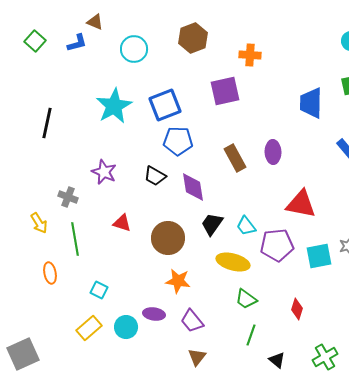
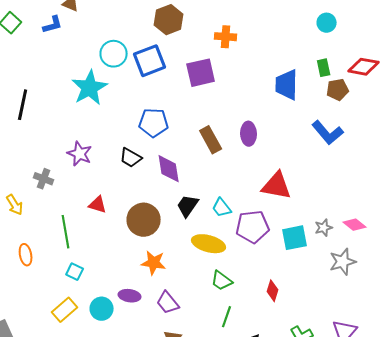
cyan circle: (134, 49) -> (114, 54), moved
blue square: (165, 105) -> (150, 61), moved
green line: (75, 239) -> (66, 232), moved

